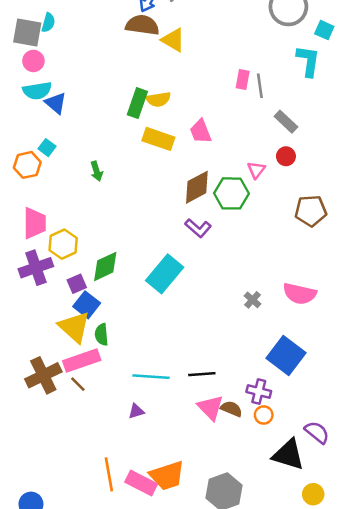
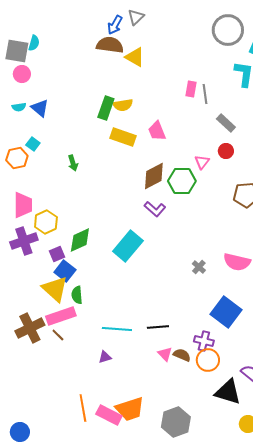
cyan semicircle: (37, 91) -> (19, 107), moved, size x0.6
pink triangle: (210, 408) -> (165, 354), size x0.7
orange circle: (264, 415) -> (208, 360), size x1.5

